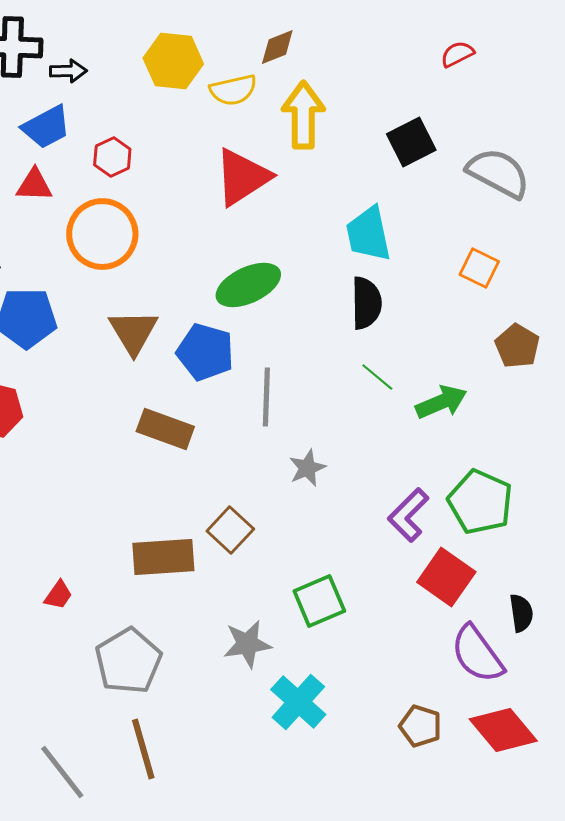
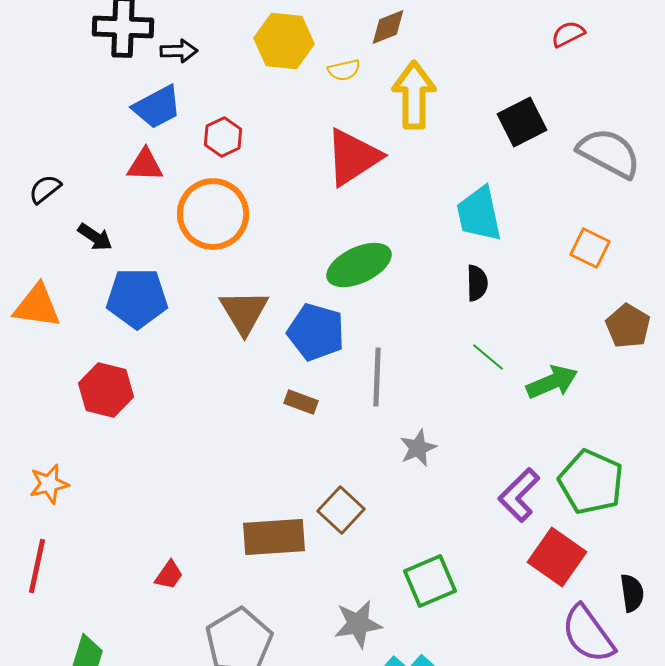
yellow semicircle: (233, 90) -> (344, 70), size x0.7
black semicircle: (366, 303) -> (477, 283), size x0.7
brown rectangle: (165, 429) -> (301, 402), moved, size x0.6

